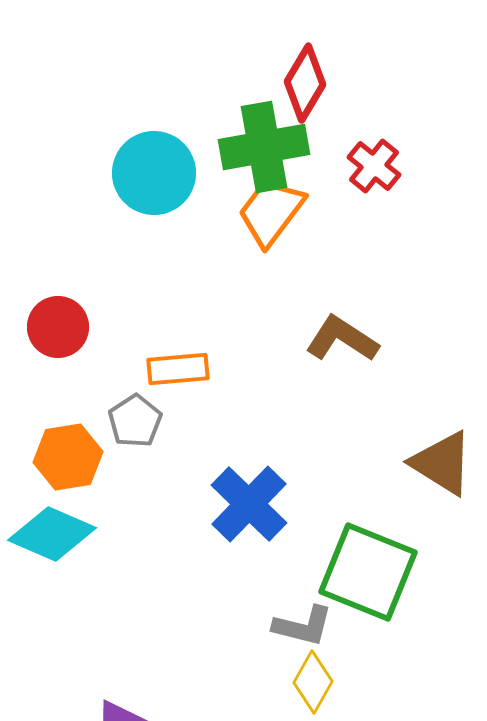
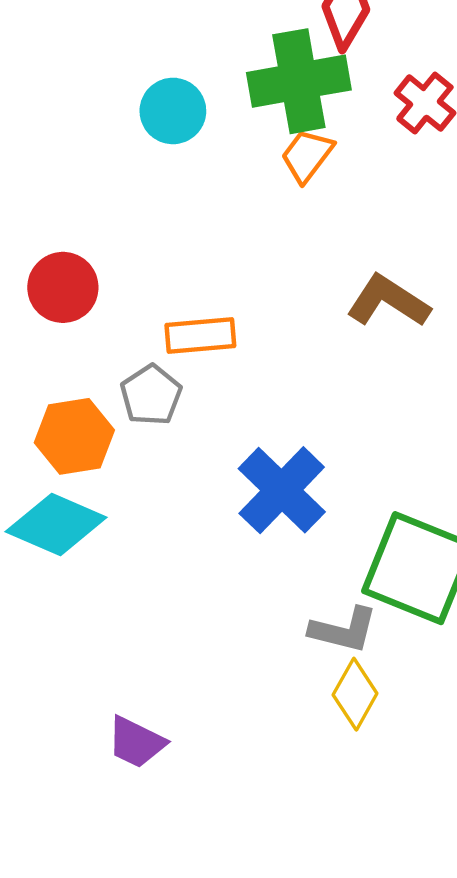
cyan circle: (154, 173) -> (173, 111), size x0.7
orange trapezoid: (271, 212) -> (307, 156), size x0.7

